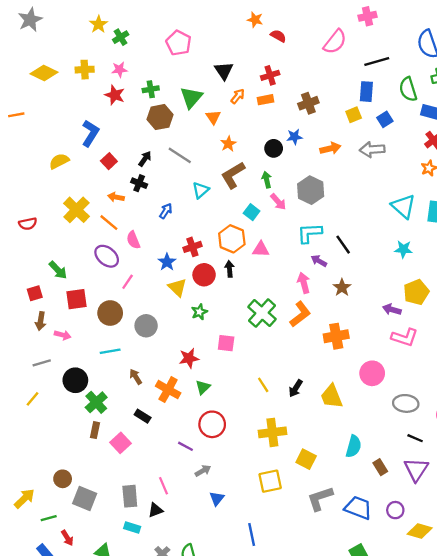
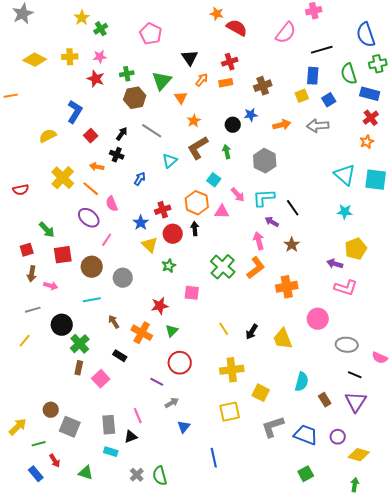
red semicircle: (278, 36) -> (237, 28), size x1.5
pink arrow: (278, 202) -> (238, 195), moved

